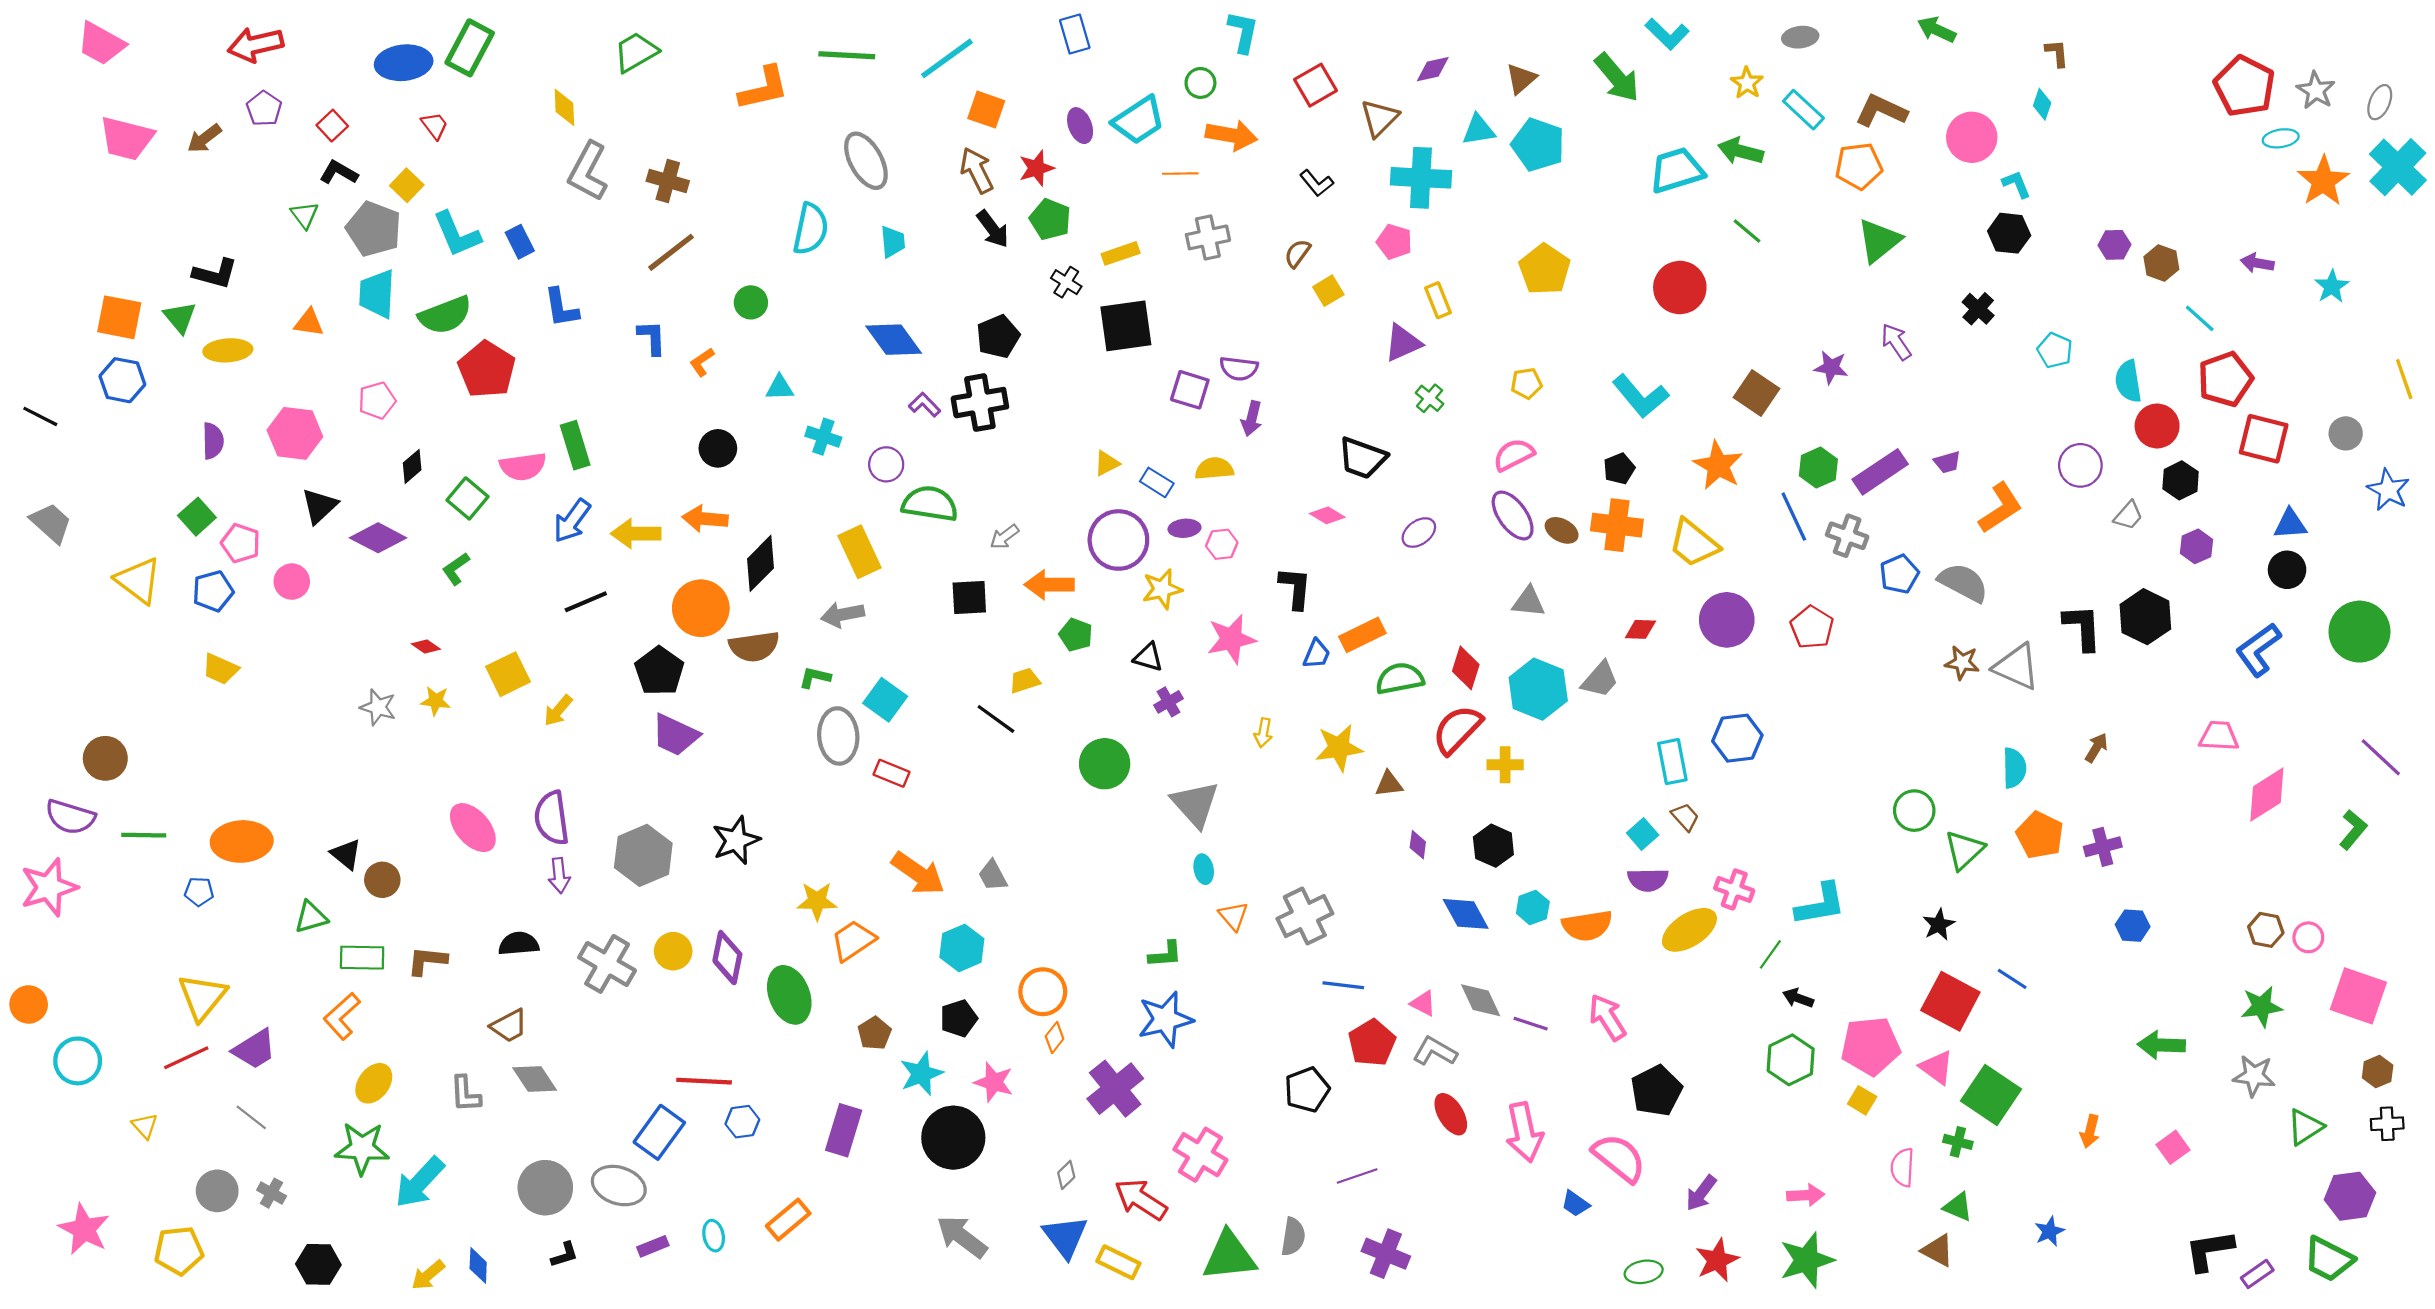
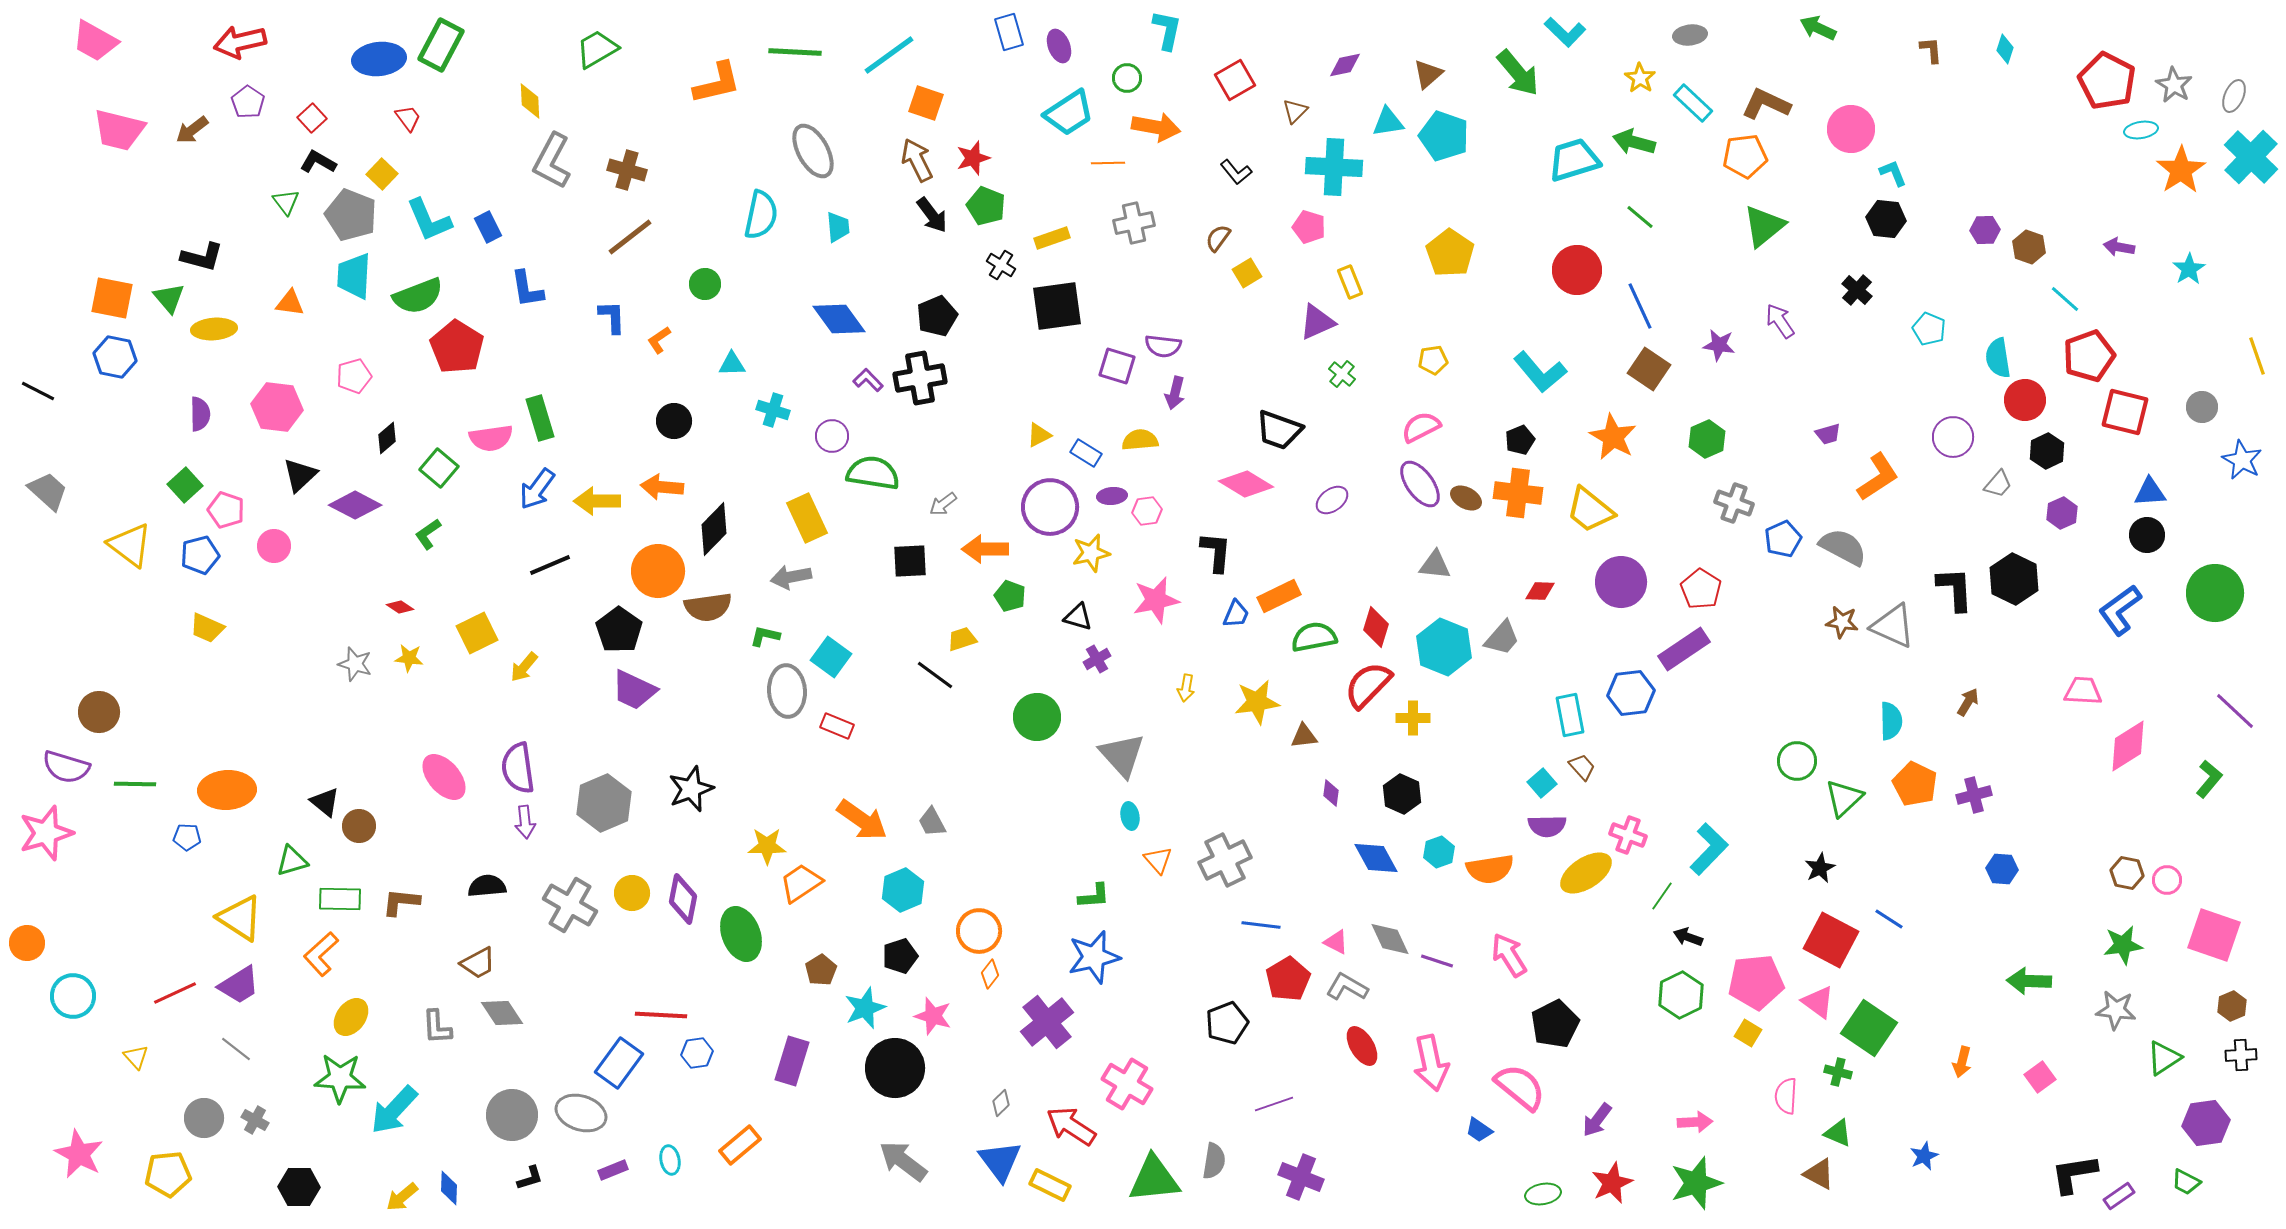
cyan diamond: (2042, 104) -> (2005, 49), moved
brown triangle: (1379, 118) -> (1295, 111), size x0.7
purple ellipse: (1080, 126) -> (1059, 46), moved
purple rectangle: (1880, 472) -> (1684, 649), moved
pink diamond: (1327, 515) -> (1246, 484), size x1.6
blue line: (1794, 517) -> (1640, 306), moved
cyan L-shape: (1820, 904) -> (1709, 849), turned -36
yellow triangle: (202, 997) -> (240, 918), moved, turned -36
green trapezoid: (2329, 1259) -> (2186, 1182), size x0.6

